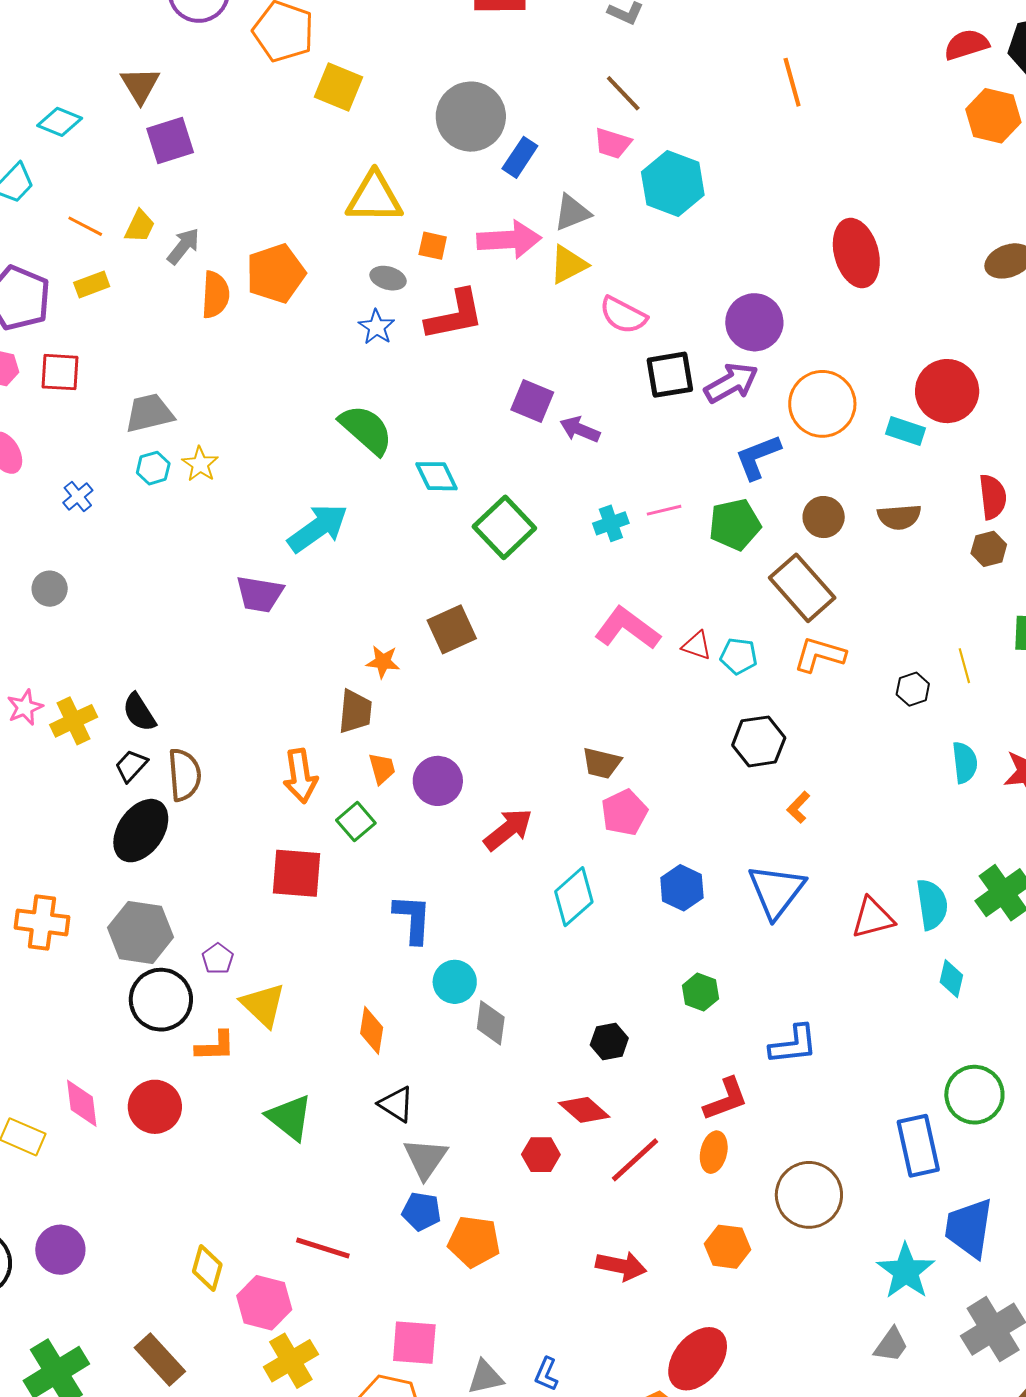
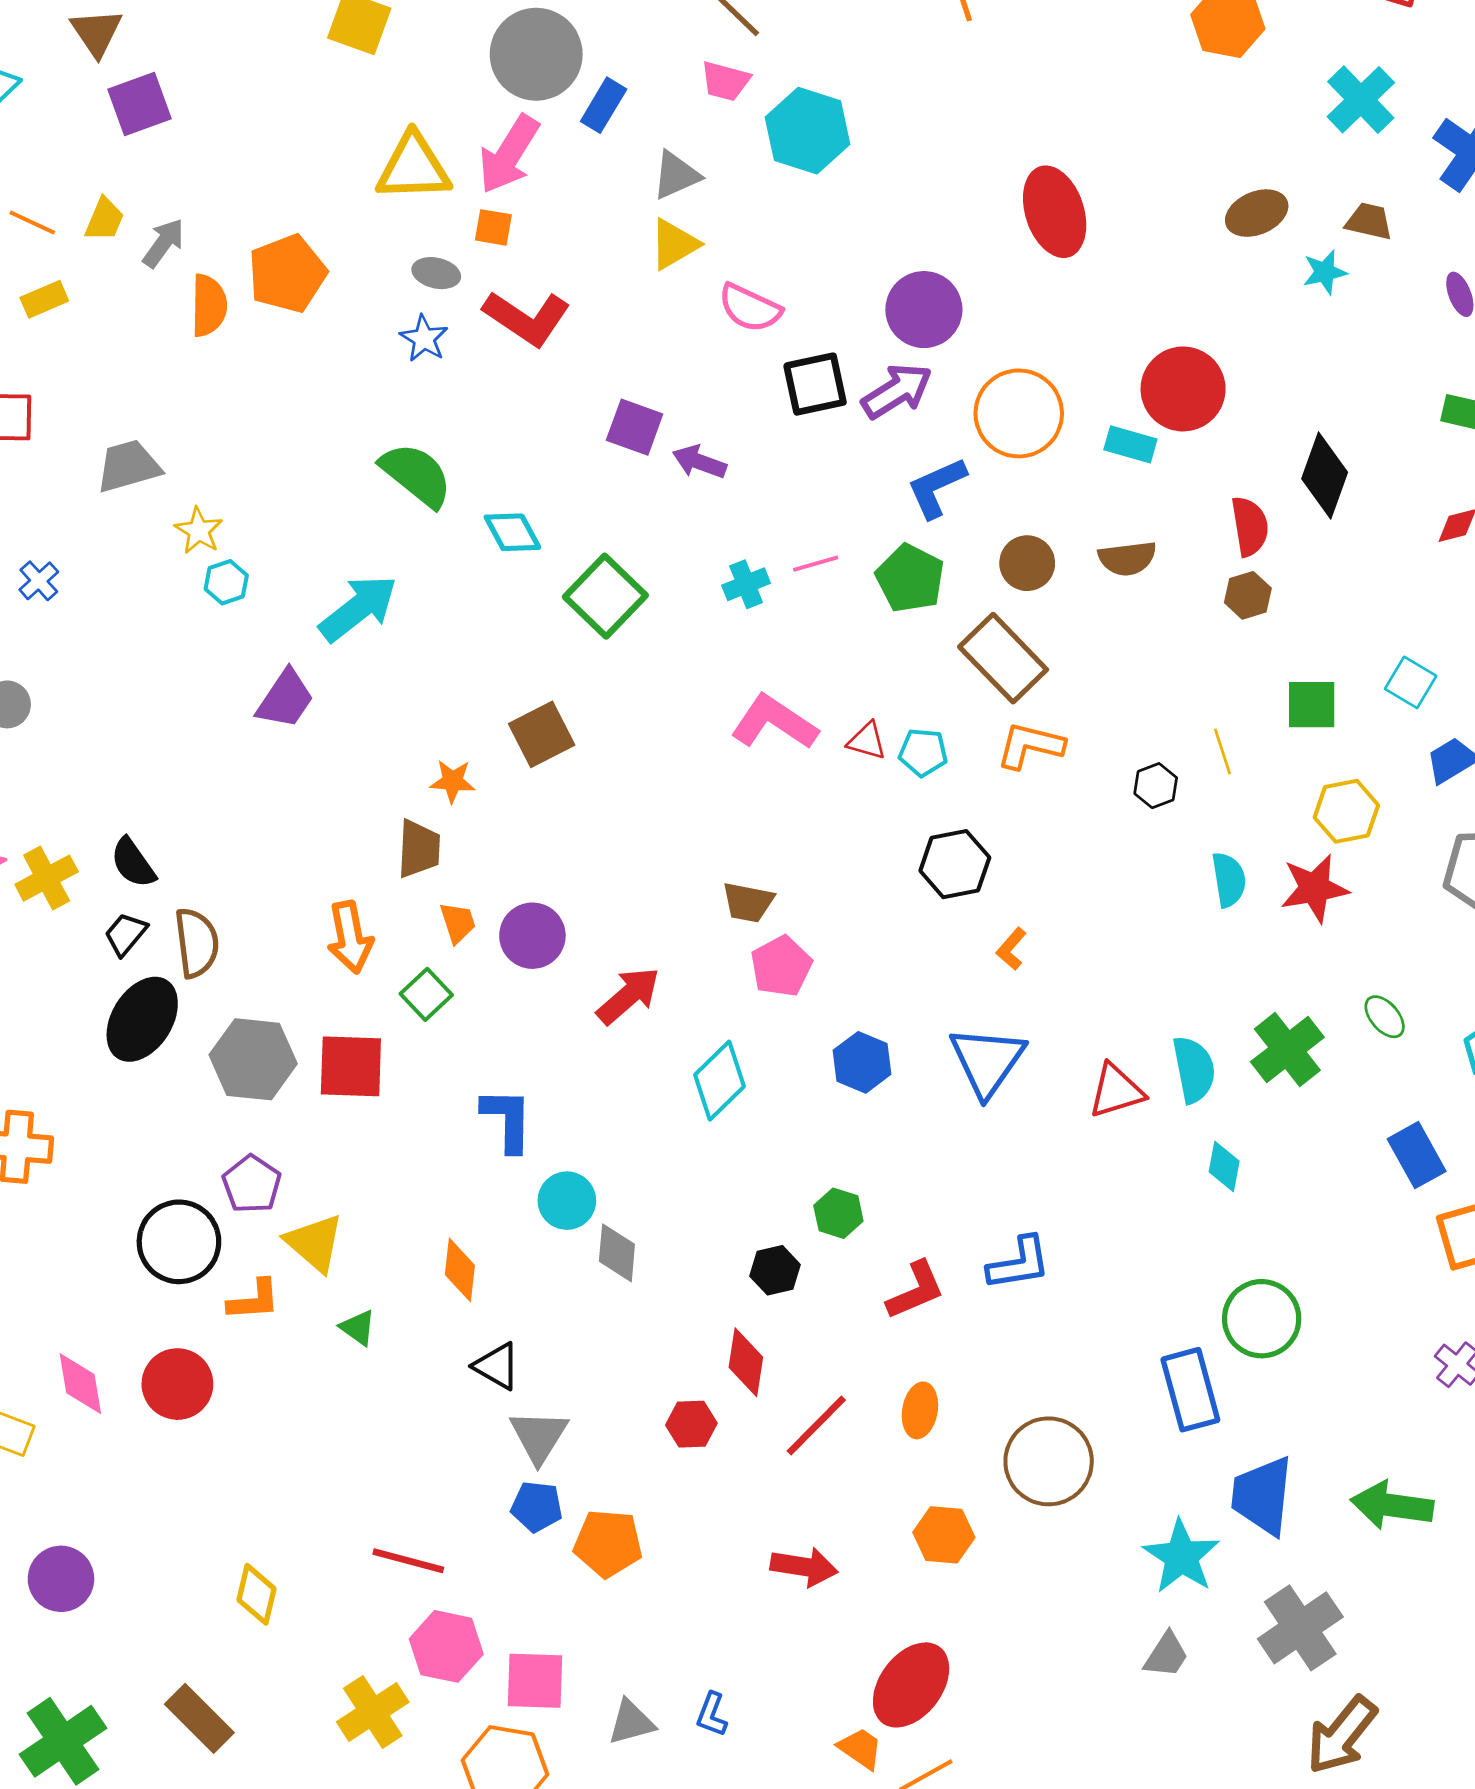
pink arrow: (509, 240) -> (509, 154), moved, turned 128
red L-shape: (455, 315) -> (527, 318), turned 48
cyan hexagon: (153, 468) -> (226, 582), moved
green pentagon: (735, 524) -> (910, 578), turned -30
purple trapezoid: (260, 594) -> (285, 699), turned -63
gray hexagon: (141, 932) -> (253, 1059), moved
purple pentagon: (218, 959) -> (252, 1184), size x1.4
green hexagon: (701, 992) -> (838, 1213), moved
red L-shape: (726, 1099) -> (916, 1290), moved
red diamond: (584, 1110) -> (746, 1362), turned 60
green triangle: (290, 1117) -> (358, 1328), moved, size x0.6
pink hexagon: (264, 1303) -> (446, 1646), moved

